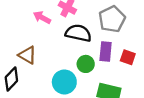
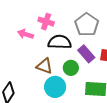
purple rectangle: (106, 52) -> (86, 54), turned -36
brown triangle: (27, 55) -> (44, 66), moved

